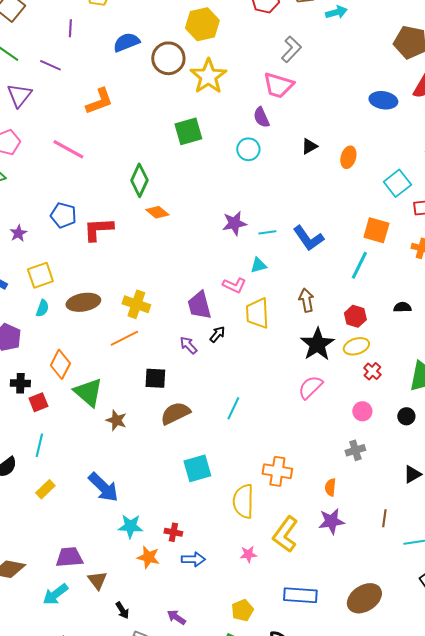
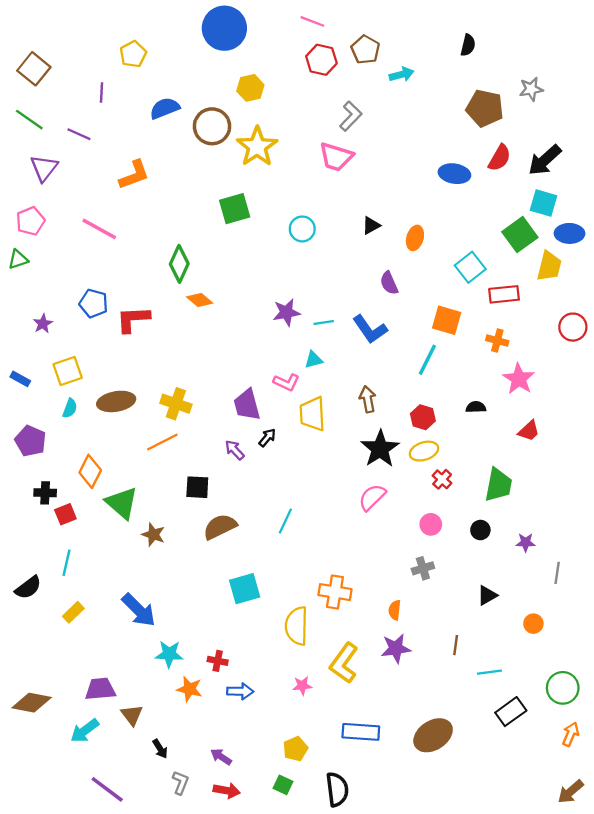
yellow hexagon: (202, 24) -> (250, 88), size x0.7
purple semicircle: (261, 117) -> (389, 283), moved

